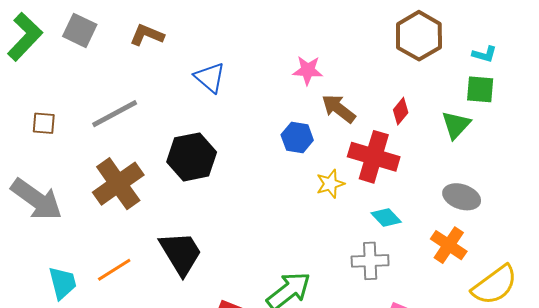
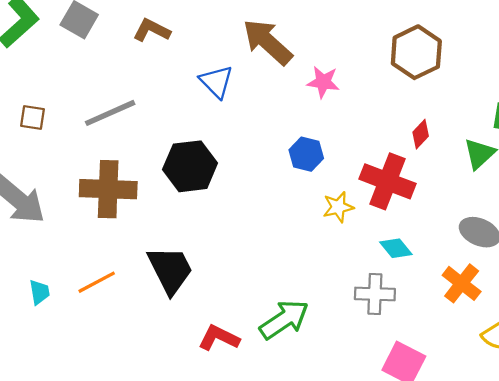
brown hexagon: (419, 36) -> (416, 52), moved
brown arrow: (339, 109) -> (268, 42), moved, size x1.4
brown cross: (118, 184) -> (108, 189), turned 33
cyan trapezoid: (62, 283) -> (39, 292), size x0.7

